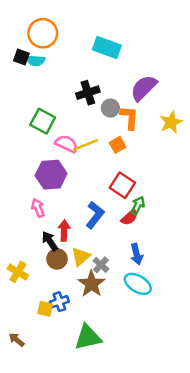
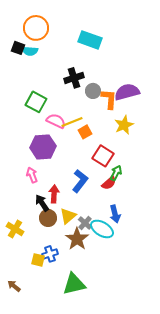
purple semicircle: (144, 88) -> (127, 92), moved, turned 30
yellow star: (171, 122) -> (124, 125), moved
orange square: (118, 145) -> (85, 132), moved
cyan ellipse: (138, 284) -> (102, 229), moved

